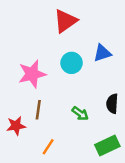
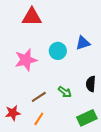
red triangle: (65, 21) -> (32, 17), moved, turned 35
brown line: (38, 110) -> (39, 97), moved, turned 49
red star: (16, 126) -> (13, 113), moved

